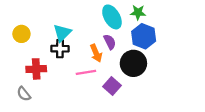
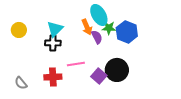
green star: (138, 12) -> (109, 28), moved
orange arrow: (96, 53) -> (87, 27), moved
black circle: (133, 63) -> (117, 70), moved
red cross: (36, 69) -> (53, 77), moved

